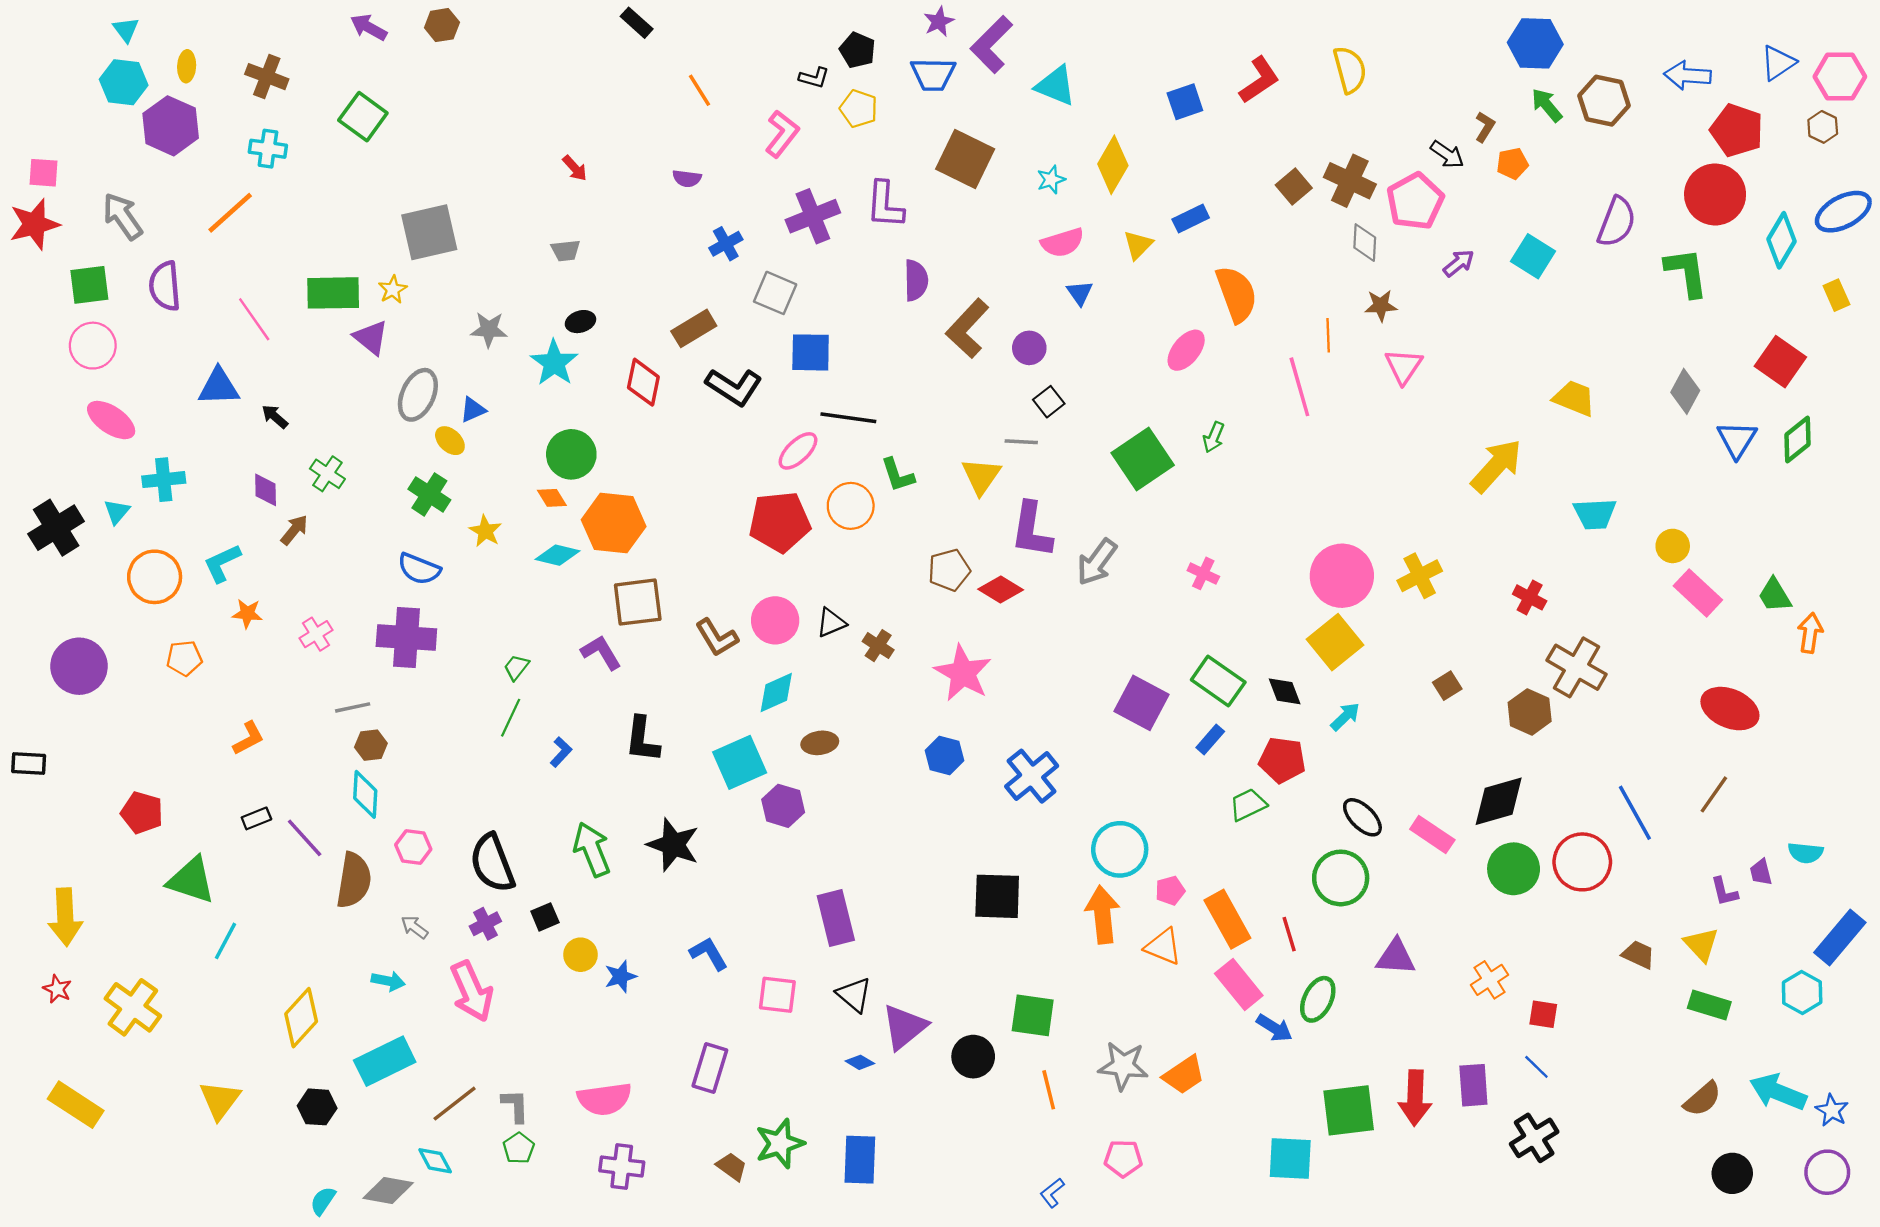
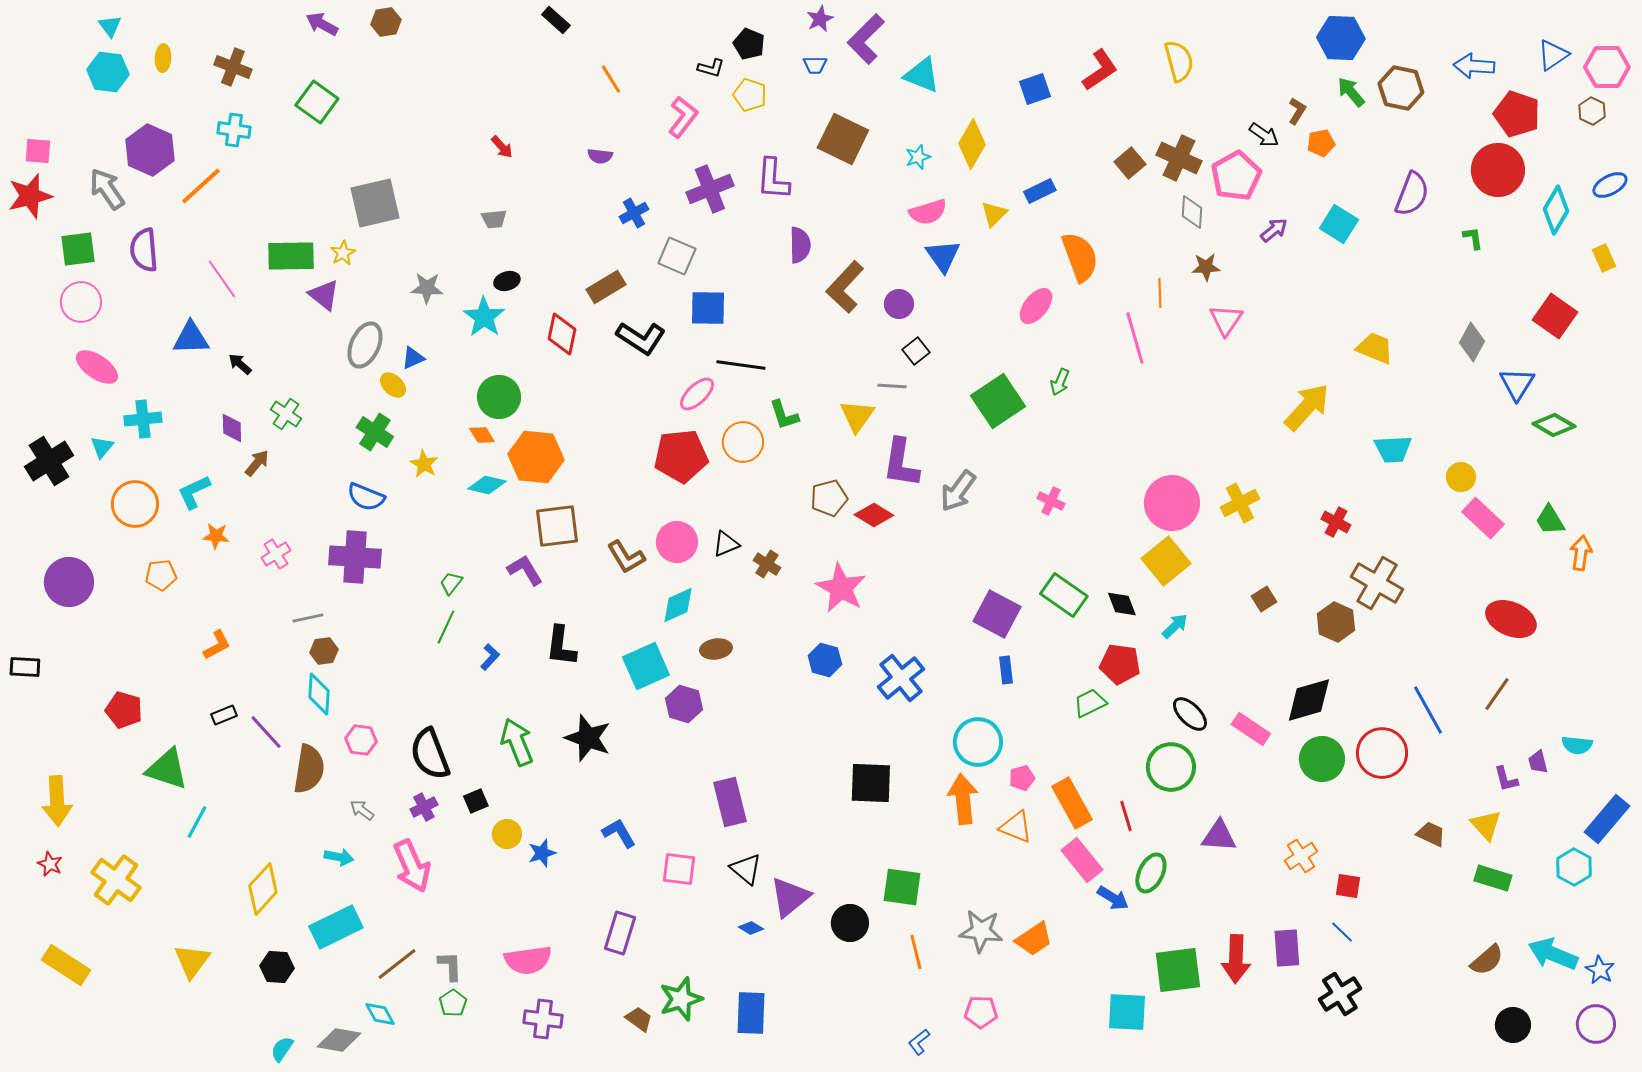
blue trapezoid: (933, 74) -> (815, 65), size x0.6
purple hexagon: (171, 126) -> (150, 150), moved
blue ellipse: (1843, 212) -> (1610, 185), size x0.7
green L-shape: (1686, 272) -> (1473, 238), size x0.5
blue triangle: (1080, 293) -> (943, 256), size x1.5
green diamond: (1797, 439) -> (1554, 425), moved, turned 69
blue rectangle: (1210, 739) -> (1006, 670), moved, turned -48

